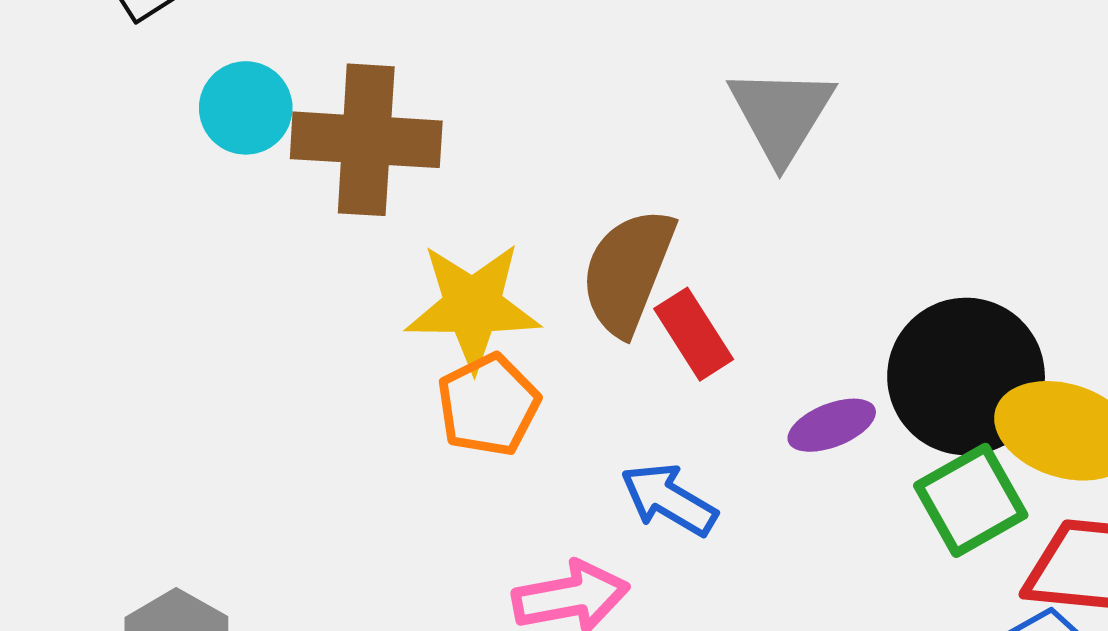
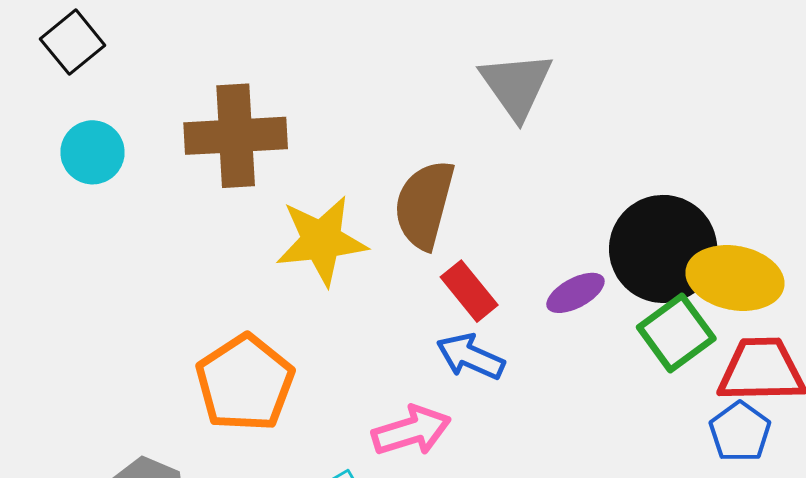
cyan circle: (246, 108) -> (92, 152), moved
red rectangle: (694, 334) -> (469, 291), moved
orange pentagon: (488, 405) -> (245, 383), moved, size x1.4

